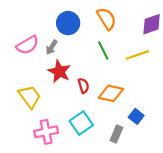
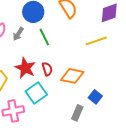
green line: (103, 51) -> (44, 37), moved
red star: (59, 71) -> (25, 68), moved
cyan square: (81, 123) -> (36, 93), moved

